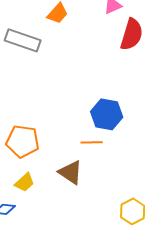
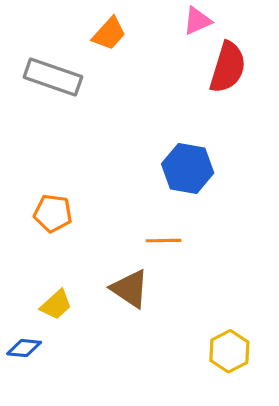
blue hexagon: (107, 114) -> (188, 168), moved
orange pentagon: (23, 141) -> (53, 213), moved, size x0.7

